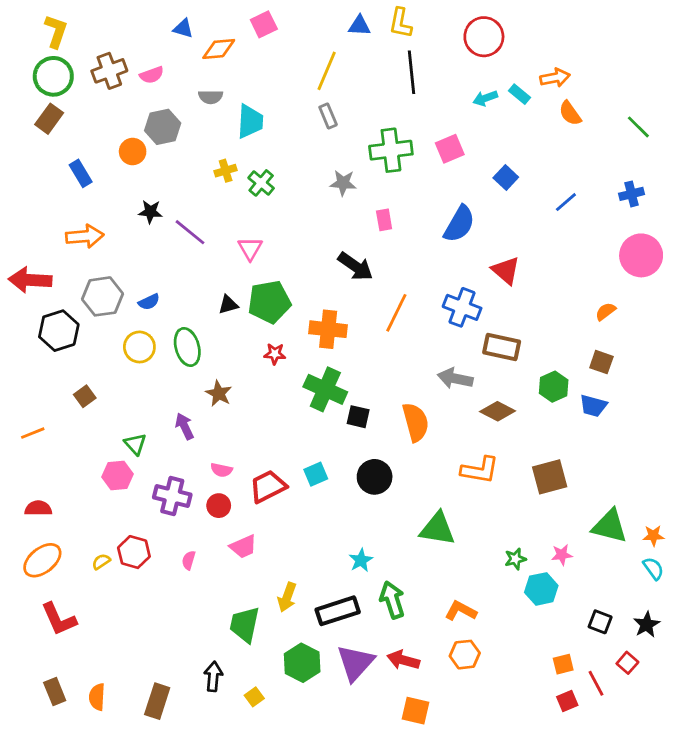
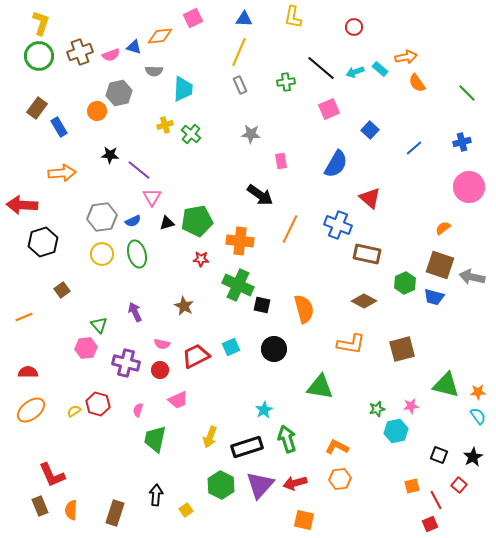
blue triangle: (360, 26) -> (244, 19), moved
blue triangle: (183, 28) -> (134, 47), moved
red circle: (484, 37) -> (354, 27), size x0.6
black line: (411, 72) -> (321, 68), moved, turned -44
brown rectangle: (49, 119) -> (37, 108), moved
green cross: (391, 150) -> (286, 82), moved, size x0.6
pink triangle: (250, 249) -> (152, 197), moved
gray hexagon: (103, 296) -> (102, 217), moved
blue semicircle: (149, 302) -> (133, 221), moved
brown square: (601, 362) -> (440, 265), size x1.6
gray arrow: (455, 378) -> (472, 277), moved
brown star: (219, 393) -> (184, 306), moved
red L-shape: (59, 619) -> (52, 475), moved
green trapezoid: (245, 624) -> (155, 439), moved
red arrow: (403, 660) -> (295, 483), turned -30
red square: (567, 701) -> (430, 524), moved

